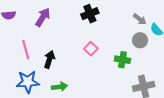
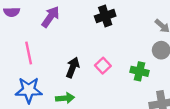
pink square: (91, 49) -> (103, 66), moved
black arrow: (49, 59) -> (73, 67), moved

